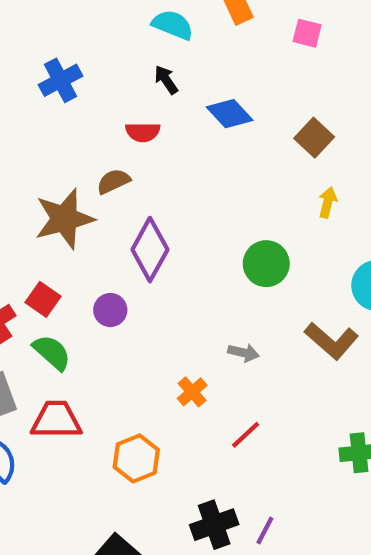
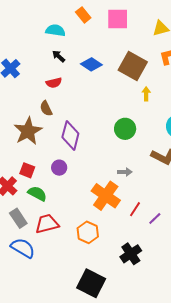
pink square: (307, 33) -> (118, 19), size x1.6
brown square: (314, 138) -> (133, 66), size x1.6
brown semicircle: (113, 181) -> (46, 108), turned -77
orange cross: (192, 392) -> (106, 196), size x2.0
purple line: (265, 530) -> (155, 219), moved, turned 32

